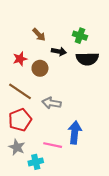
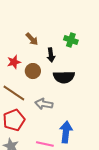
black arrow: (59, 51) -> (51, 55), turned 72
black semicircle: (87, 59) -> (64, 77), moved

